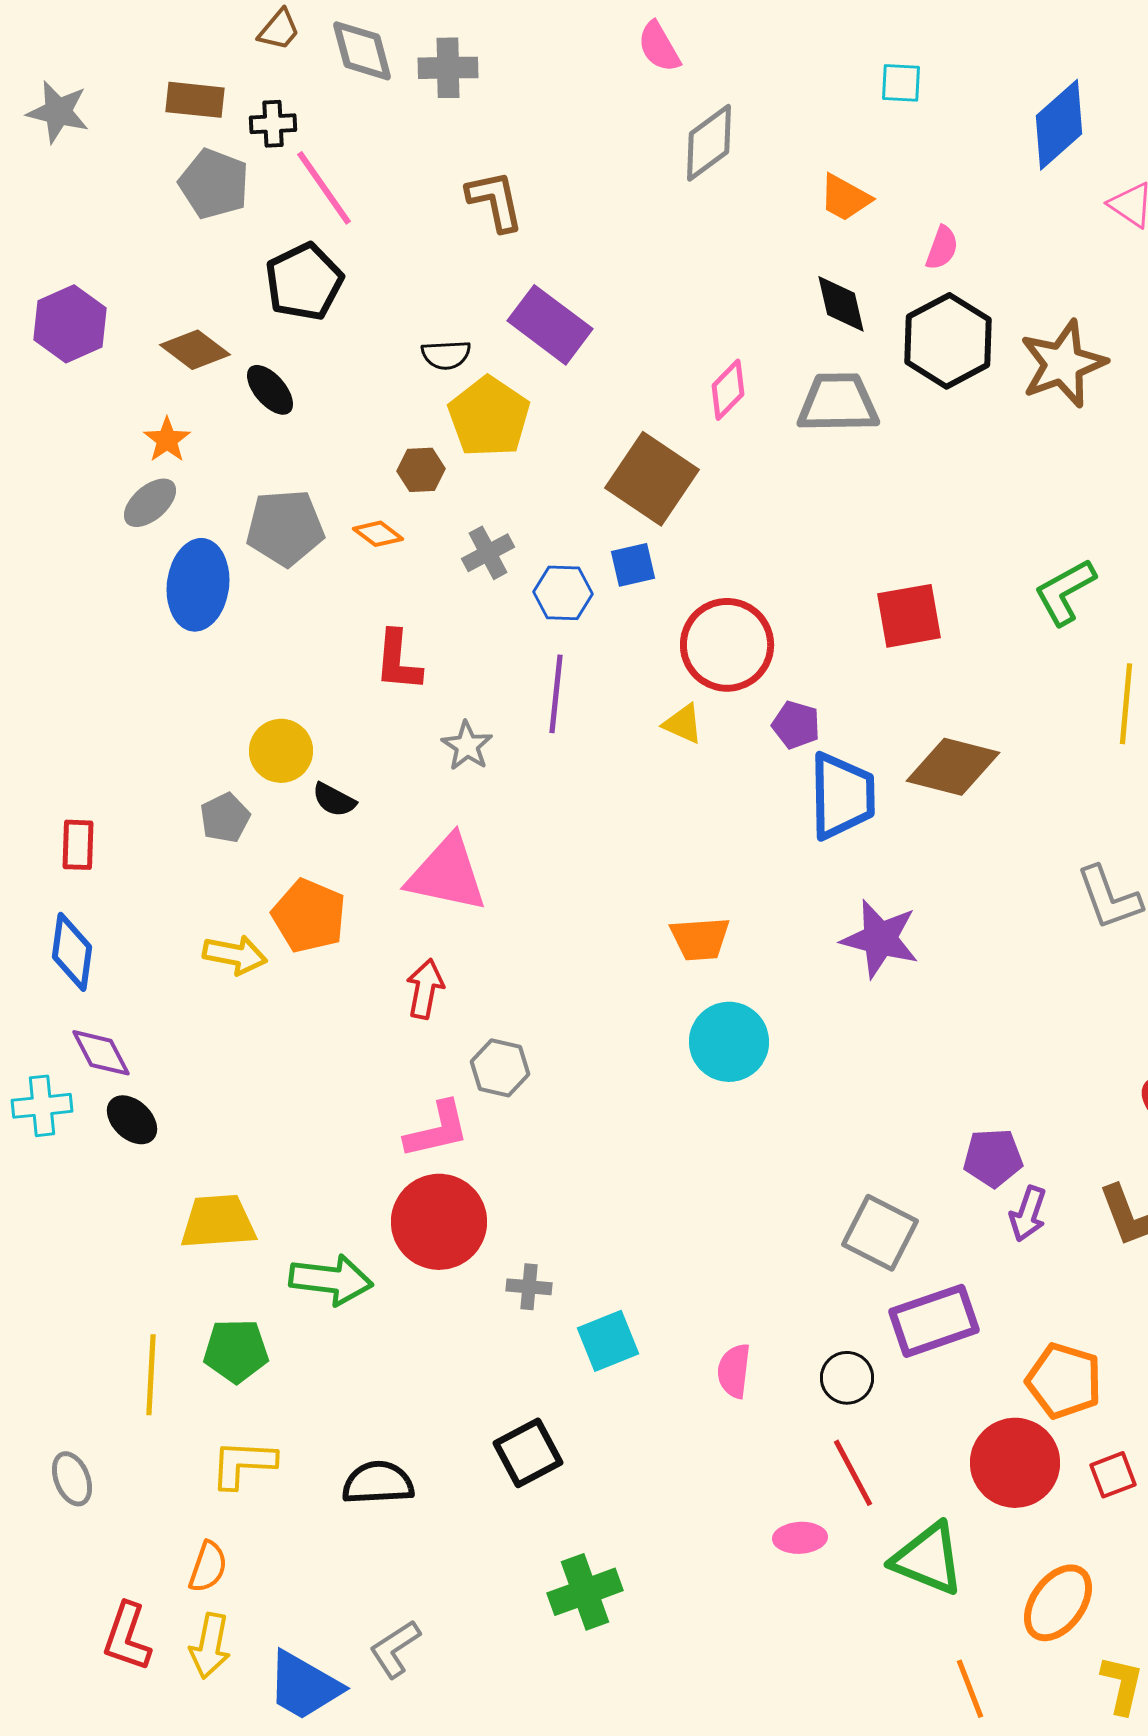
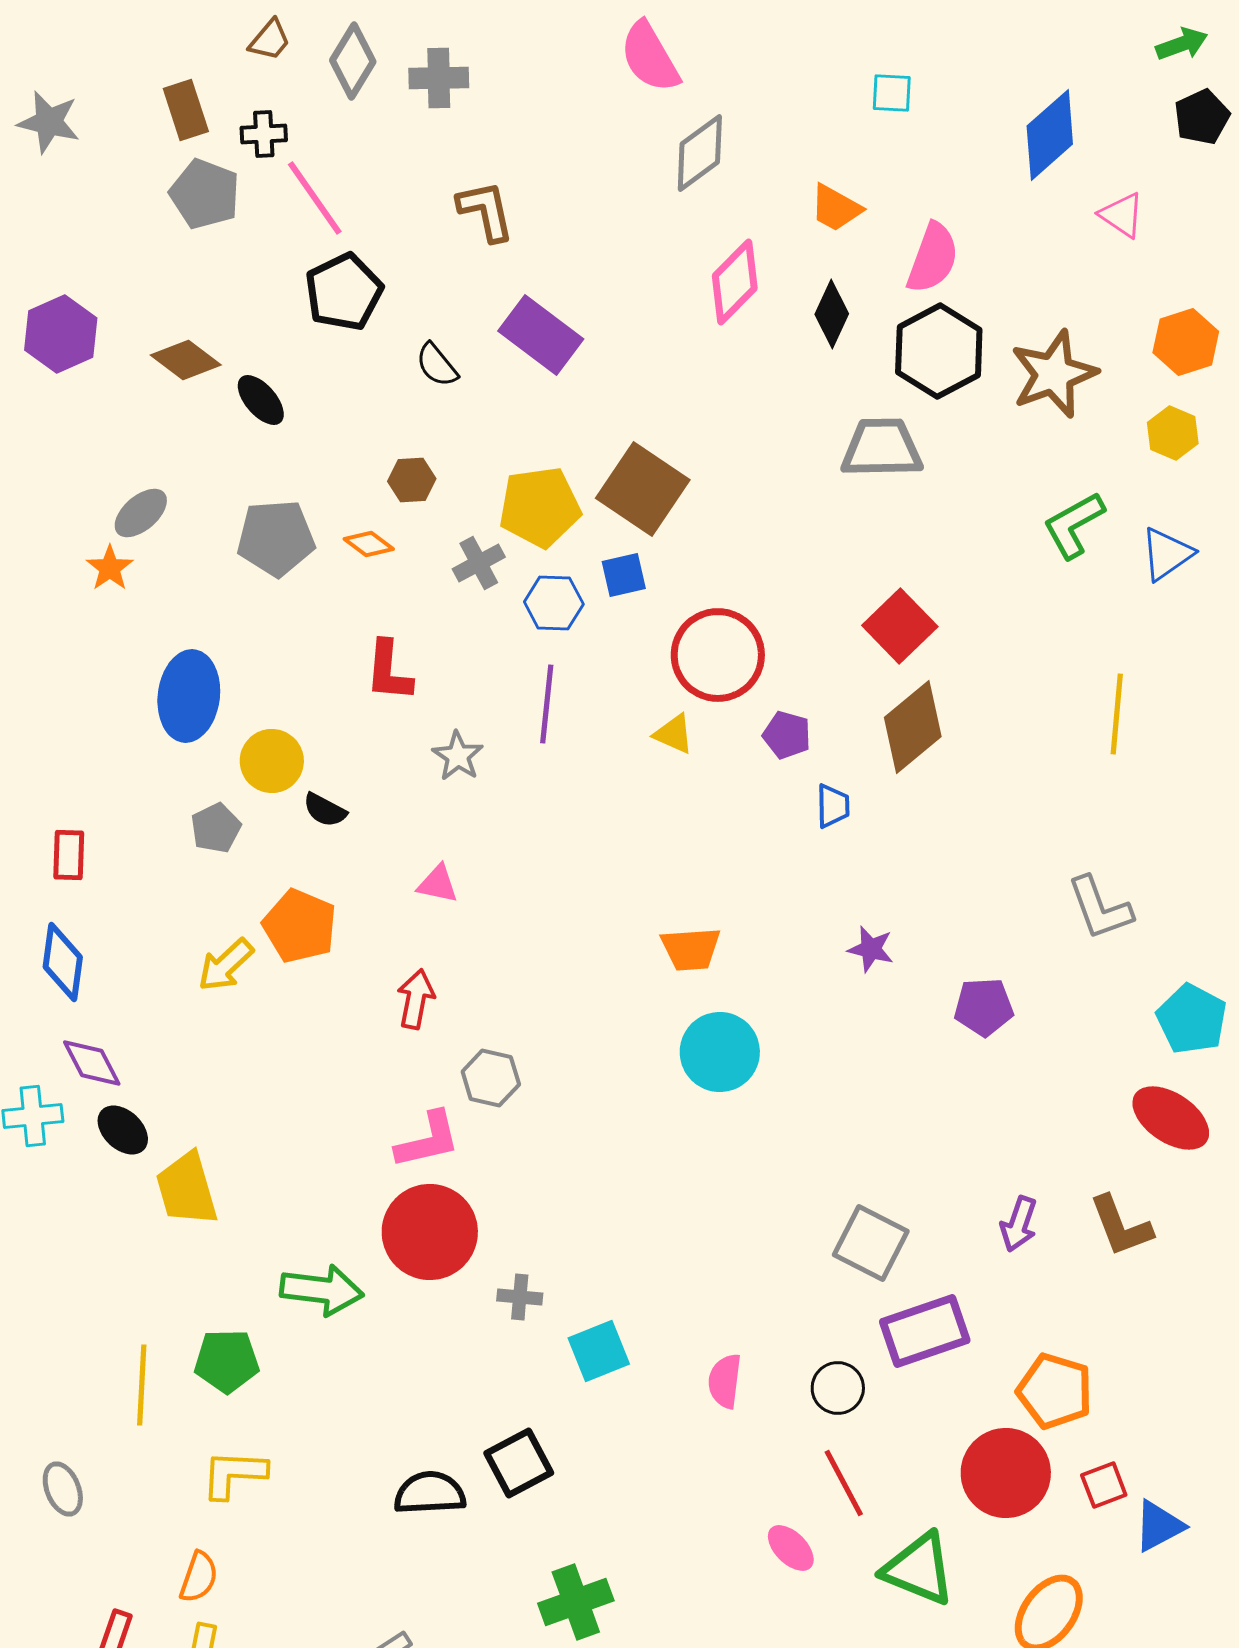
pink semicircle: (659, 47) -> (650, 57), size x1.4
gray diamond: (362, 51) -> (353, 61), turned 46
brown rectangle: (195, 100) -> (186, 110), turned 66
pink semicircle: (942, 248) -> (933, 258), size x1.6
black pentagon: (304, 282) -> (344, 292), moved
black diamond: (841, 304) -> (832, 314), turned 38
black semicircle: (446, 355) -> (437, 365), turned 54
pink diamond: (728, 390) -> (735, 282), moved, size x1.4
gray trapezoid: (838, 403) -> (882, 448), moved
yellow pentagon: (489, 417) -> (540, 507), moved, turned 30
orange star: (167, 440) -> (110, 568), moved
blue ellipse: (198, 585) -> (189, 696), moved
green L-shape: (1065, 592) -> (1074, 525), moved
red square: (909, 616) -> (900, 626), turned -34
brown diamond: (953, 767) -> (913, 727), moved, turned -54
blue trapezoid: (842, 796) -> (833, 806), size x0.5
pink triangle: (447, 874) -> (438, 884), size x0.5
purple star: (880, 939) -> (871, 949), size x0.6
yellow arrow: (235, 955) -> (226, 965), turned 126
purple pentagon: (993, 1158) -> (984, 1007), moved
yellow trapezoid: (218, 1222) -> (187, 1189), moved, turned -102
black semicircle: (378, 1483) -> (430, 1493), moved
pink ellipse: (800, 1538) -> (791, 1548), turned 48

